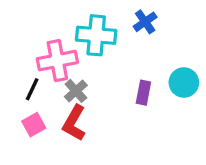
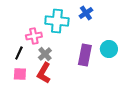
pink cross: (57, 61) -> (34, 36), size x0.7
purple rectangle: (143, 93) -> (85, 55), size x1.5
pink square: (34, 125) -> (20, 74), turned 32

